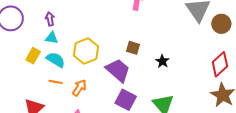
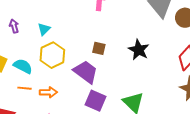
cyan triangle: (52, 38) -> (44, 29), moved, turned -48
black star: (162, 61) -> (139, 50), moved, size x1.5
orange arrow: (79, 88) -> (48, 92), turned 60

